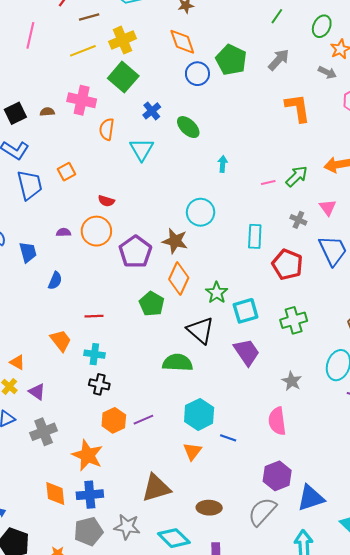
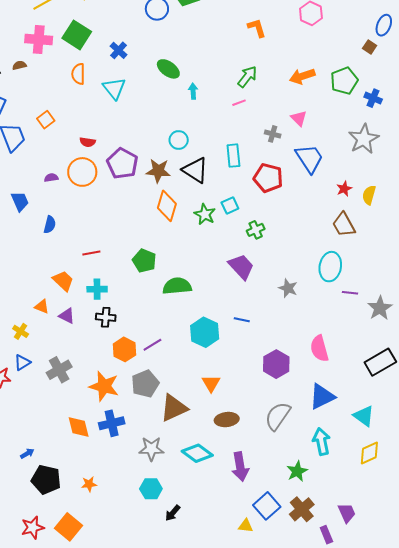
green square: (123, 77) -> (77, 35), moved
pink cross: (82, 100) -> (39, 40), moved
orange L-shape: (298, 108) -> (257, 28), size x0.7
green ellipse: (188, 127) -> (168, 69), moved
green arrow: (297, 176) -> (247, 77), moved
cyan circle: (201, 212) -> (179, 140), size x0.7
purple pentagon: (135, 252) -> (122, 163), moved
green pentagon: (152, 304) -> (144, 261), moved
cyan square: (246, 311) -> (230, 206), moved, size x0.7
green cross: (294, 320) -> (256, 230), moved, size x0.7
black triangle: (200, 330) -> (195, 170), moved
orange triangle: (17, 362) -> (42, 307), moved
purple triangle: (37, 392) -> (67, 316), moved
pink semicircle: (277, 421) -> (319, 348), moved
blue line: (228, 438) -> (242, 320), moved
orange triangle: (192, 451) -> (211, 383), moved
purple hexagon: (277, 476) -> (276, 364), moved
gray pentagon: (88, 531) -> (145, 384), moved

